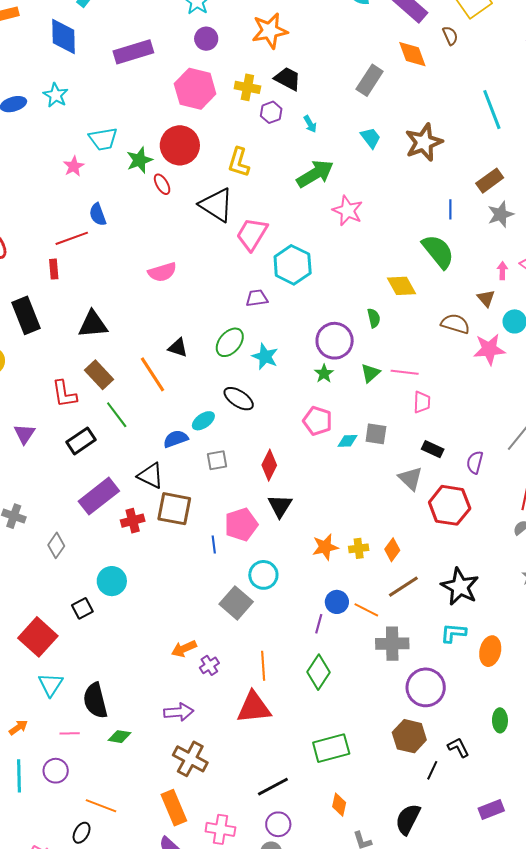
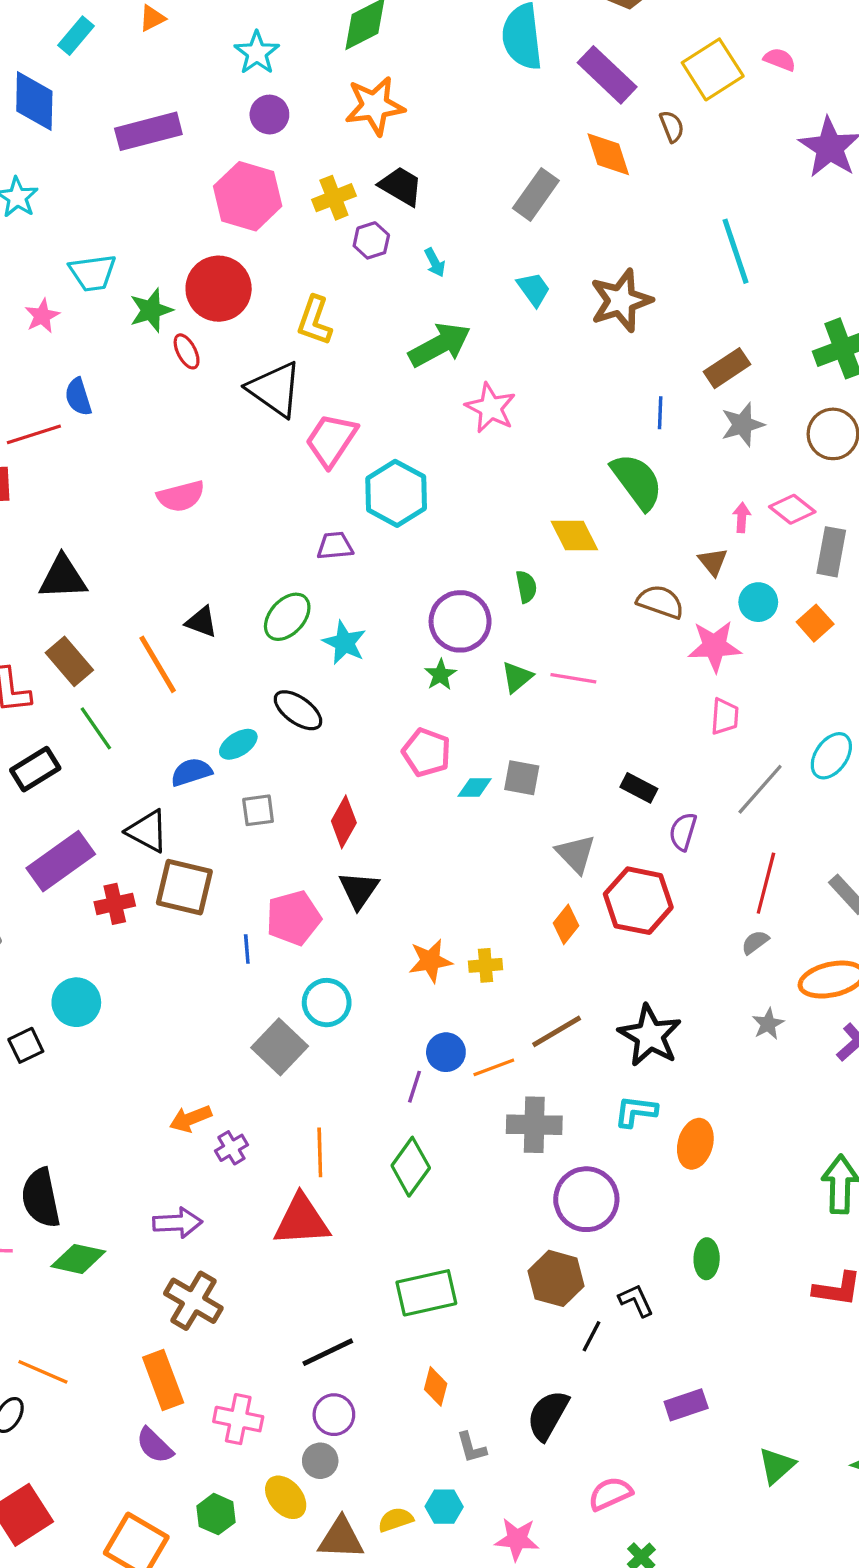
yellow cross: (247, 87) -> (334, 198), turned -35
pink trapezoid: (422, 402) -> (725, 716), moved
black rectangle: (433, 449) -> (639, 788), moved
orange diamond: (392, 550) -> (566, 924), moved
orange line: (366, 610) -> (494, 1067), turned -50
green diamond: (120, 737) -> (78, 1259), size x1.4

